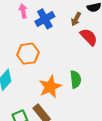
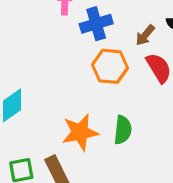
orange hexagon: (28, 54) -> (110, 66), moved

